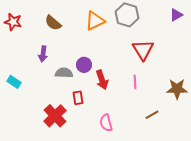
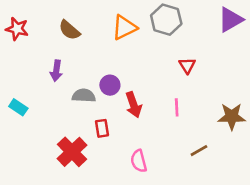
purple triangle: (176, 15) -> (230, 20), size x1.5
red triangle: (143, 50) -> (187, 65), size x0.6

